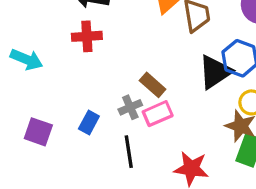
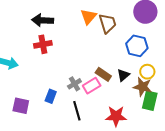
black triangle: (215, 72) -> (123, 75), moved, size x0.6
brown rectangle: (153, 85) -> (103, 74), moved

